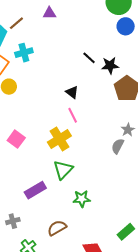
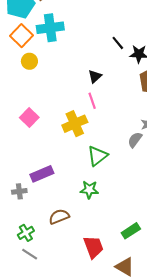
cyan cross: (24, 53) -> (50, 28), size x1.4
black triangle: (72, 92) -> (95, 76), turned 32
green triangle: (63, 170) -> (97, 156), moved
gray cross: (13, 221) -> (19, 191), moved

